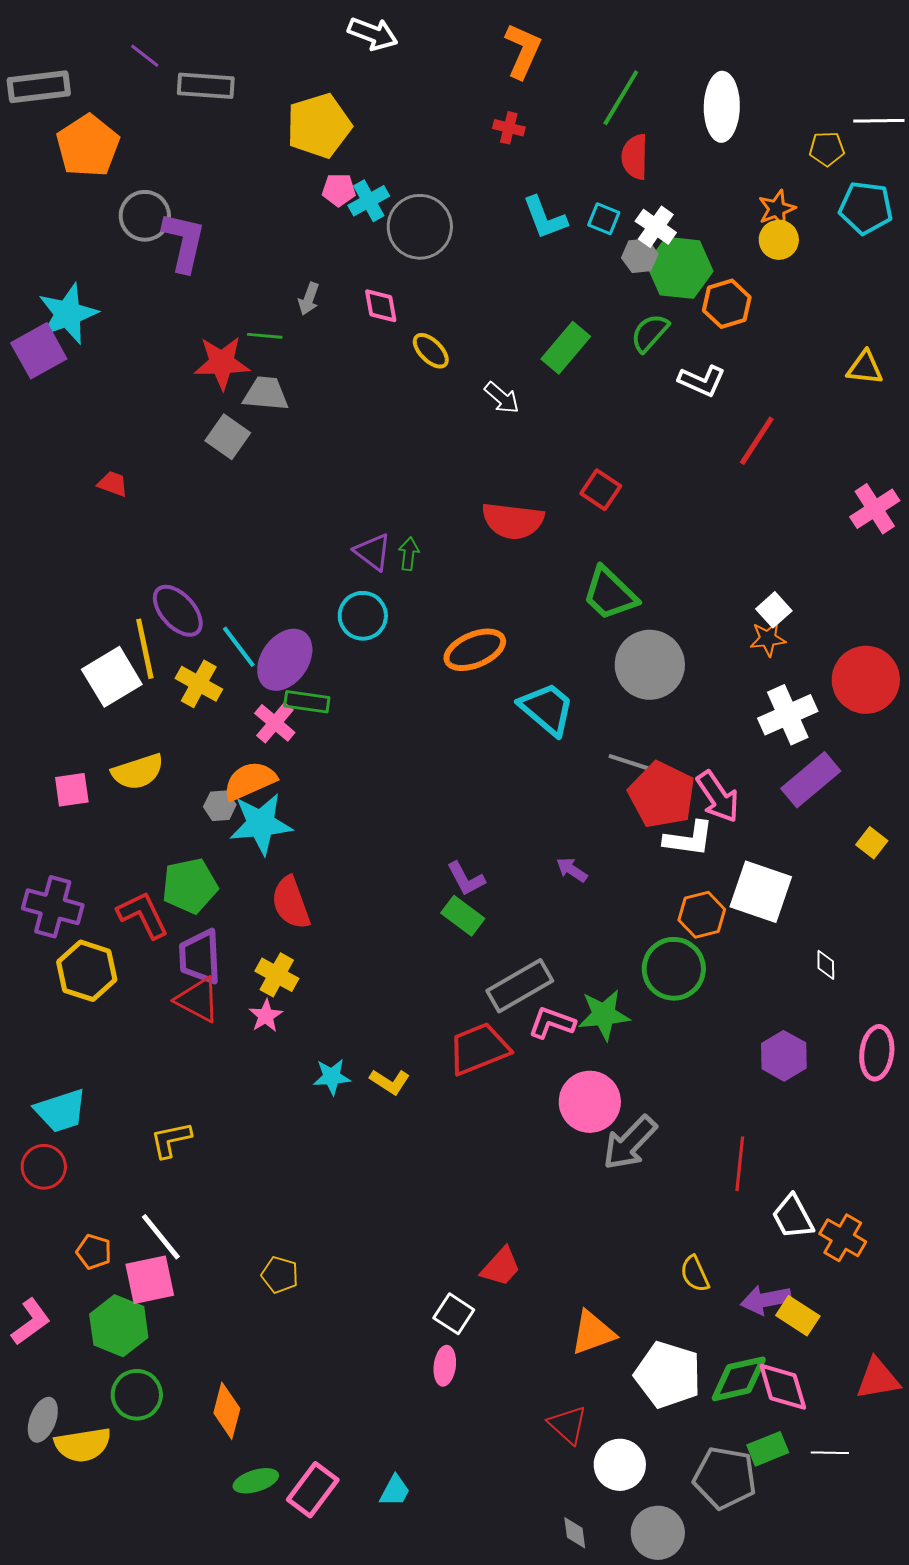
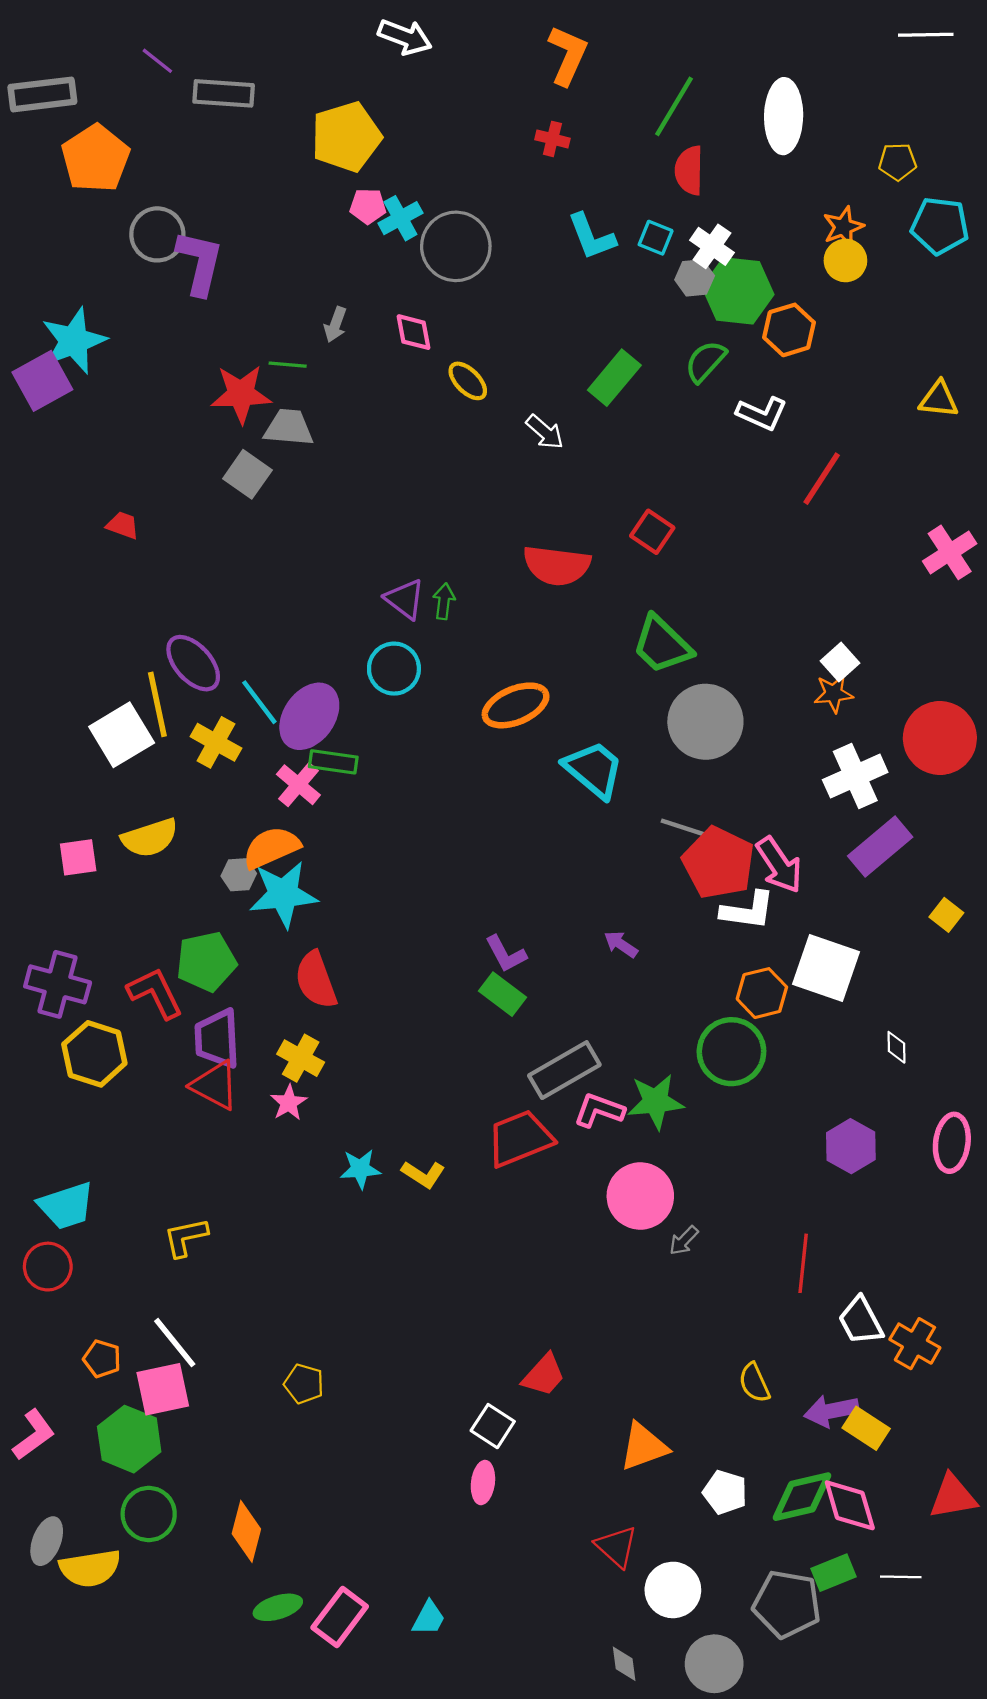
white line: (879, 121) -> (926, 35), moved
gray arrow: (630, 1143) -> (684, 1241), size x0.5
white pentagon: (668, 1375) -> (725, 1492), size x0.6

